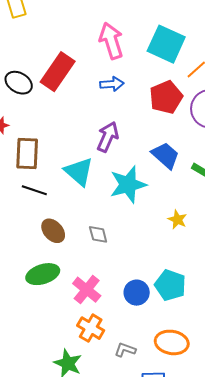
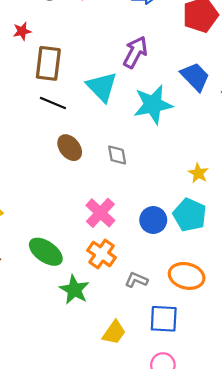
yellow star: (177, 220) -> (198, 173), moved
green ellipse: (43, 274) -> (46, 252), moved, turned 48

